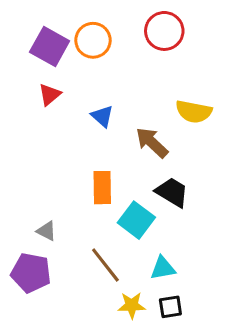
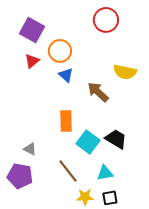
orange circle: (93, 40) -> (60, 51), moved
black trapezoid: (172, 192) -> (116, 139), moved

